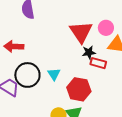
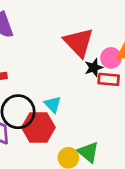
pink circle: (106, 28) -> (111, 58), moved
red hexagon: (79, 89) -> (38, 127), moved

